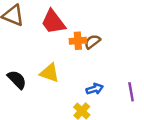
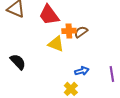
yellow triangle: (49, 73) -> (56, 44), moved

